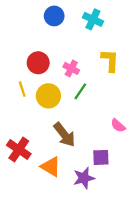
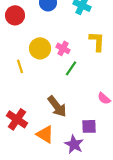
red circle: (38, 63) -> (15, 15), moved
yellow circle: (48, 96) -> (40, 48), moved
purple star: (84, 178) -> (74, 144), turned -30

